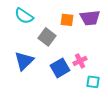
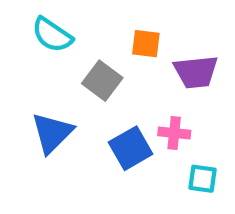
purple trapezoid: (90, 18) -> (196, 72), moved
pink cross: (80, 61) -> (174, 133), turned 32

